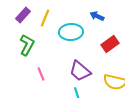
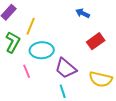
yellow line: (45, 18) -> (31, 26), moved
cyan ellipse: (71, 32) -> (42, 50), moved

